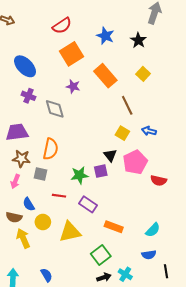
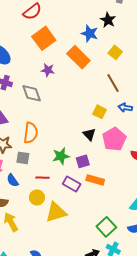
blue star: (105, 36) -> (90, 33), moved
brown line: (127, 105) -> (113, 83), moved
purple square: (101, 171) -> (83, 161), moved
blue semicircle: (29, 204) -> (13, 180), moved
yellow circle: (43, 222) -> (37, 197), moved
orange rectangle: (114, 227) -> (95, 180), moved
green square: (101, 255) -> (106, 227), moved

